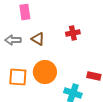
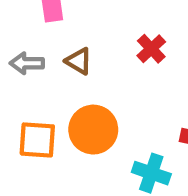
red cross: (73, 33) -> (151, 49), turned -32

